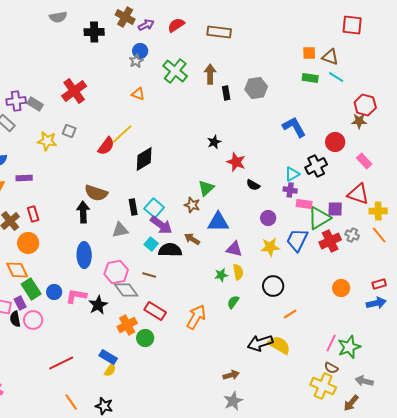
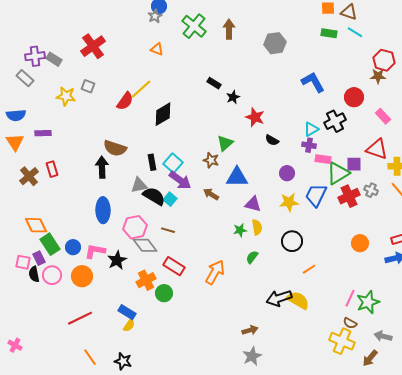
black rectangle: (226, 93) -> (214, 83), moved, turned -48
orange circle: (28, 243) -> (82, 276), moved
black semicircle: (170, 250) -> (154, 196), moved, turned 30

